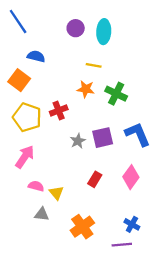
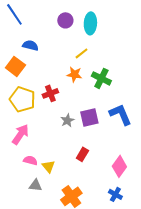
yellow line: (94, 65) -> (81, 53), turned -48
pink diamond: (131, 177) -> (119, 166), moved

